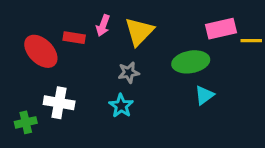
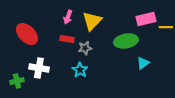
red rectangle: (74, 38) -> (67, 39), moved
cyan triangle: (204, 95) -> (143, 63), moved

